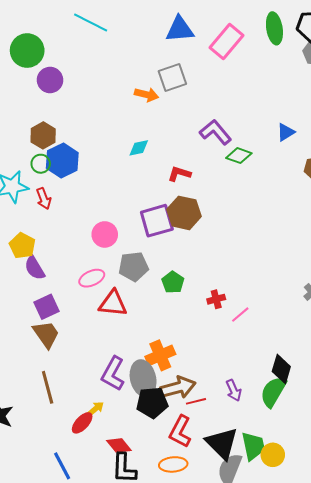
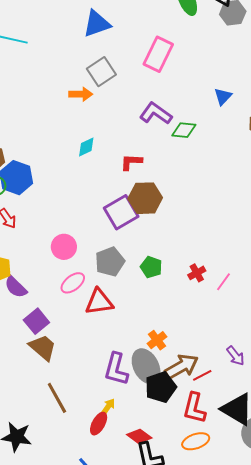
pink rectangle: (226, 41) -> (158, 54), moved
pink circle: (105, 234) -> (64, 247), moved
orange cross: (160, 355) -> (157, 340), size x0.7

